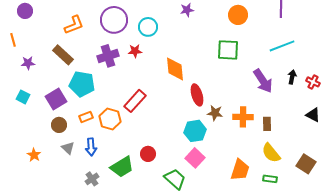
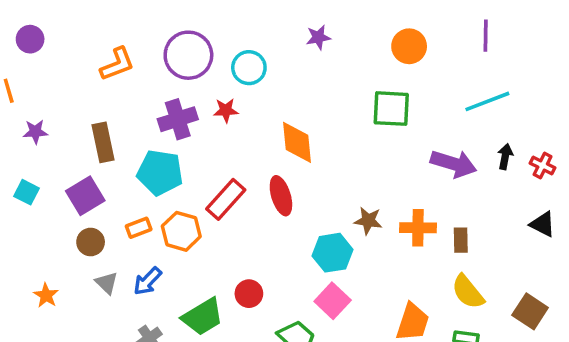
brown rectangle: (63, 55) -> (103, 142), moved, turned 35
purple arrow: (263, 81) -> (454, 164), turned -40
cyan pentagon: (82, 84) -> (160, 173), moved
red ellipse: (197, 95) -> (281, 196), moved
blue arrow: (91, 147) -> (148, 281), turned 48

